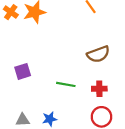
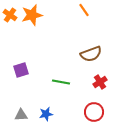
red cross: (99, 89) -> (100, 82), moved, turned -32

